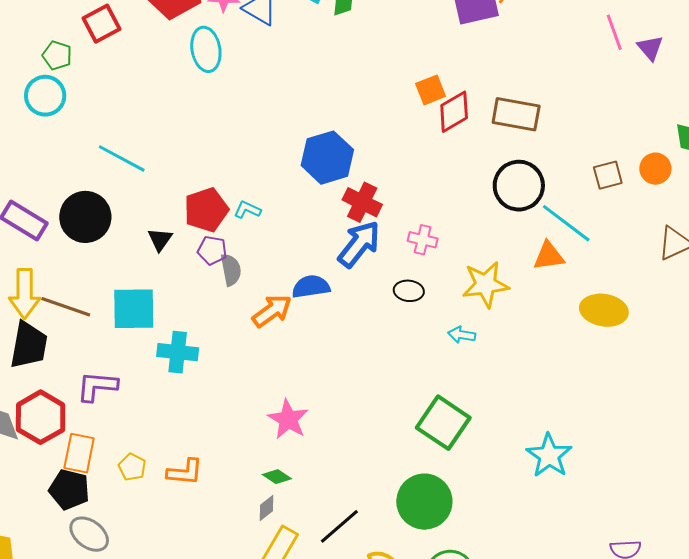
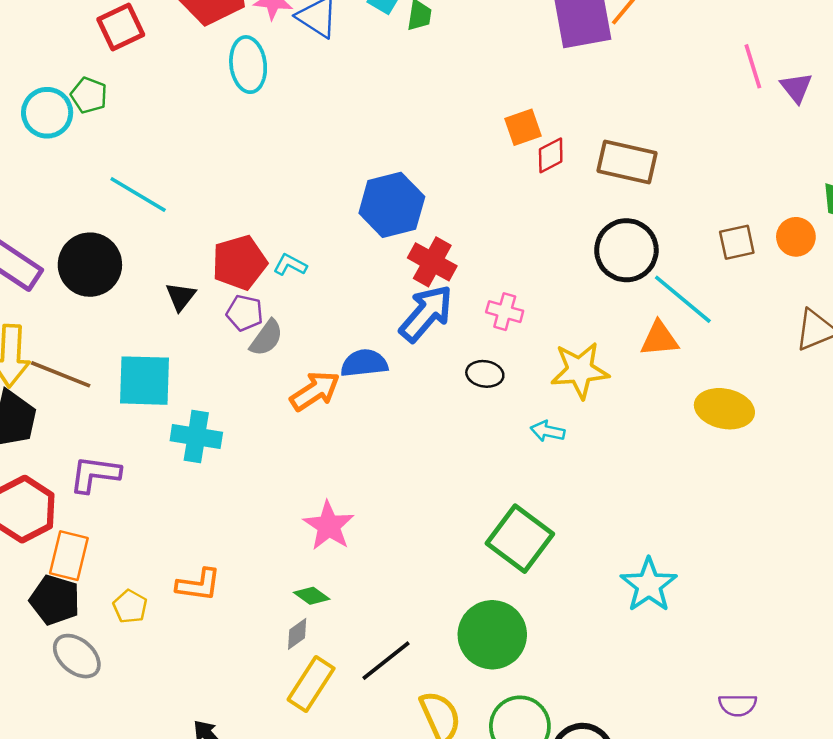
green pentagon: (57, 55) -> (89, 95), moved
red diamond: (454, 112) -> (551, 155), size x0.7
gray semicircle: (231, 270) -> (266, 338), turned 44
yellow pentagon: (132, 467) -> (130, 606), moved

